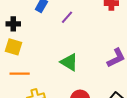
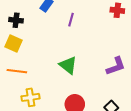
purple line: (67, 17) -> (71, 20), turned -32

